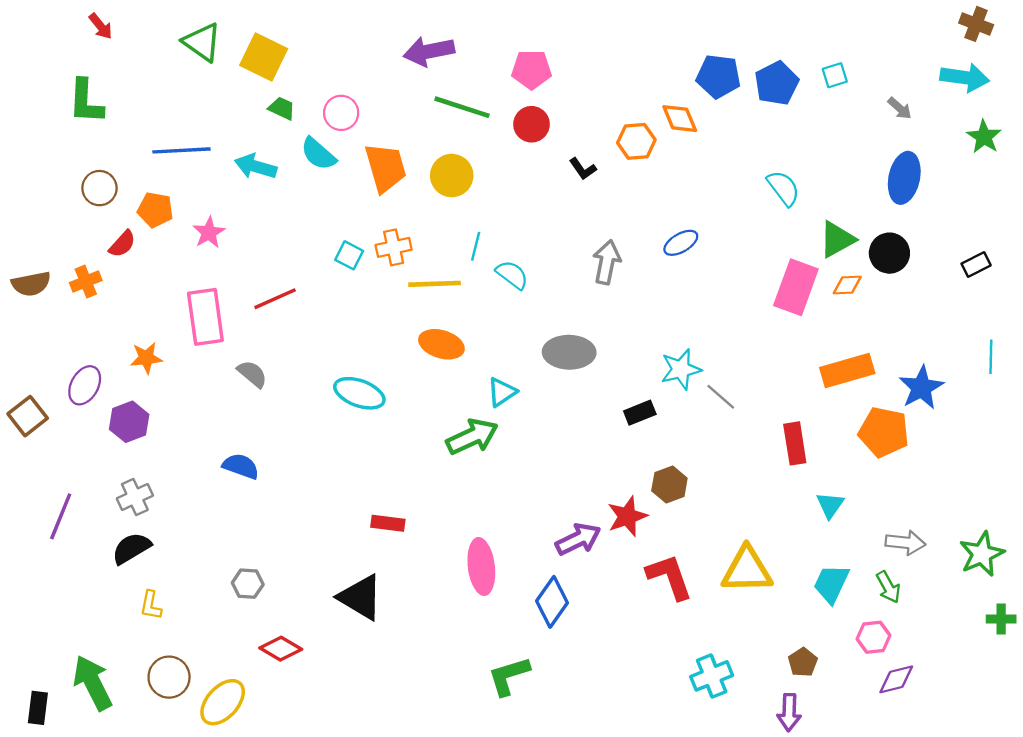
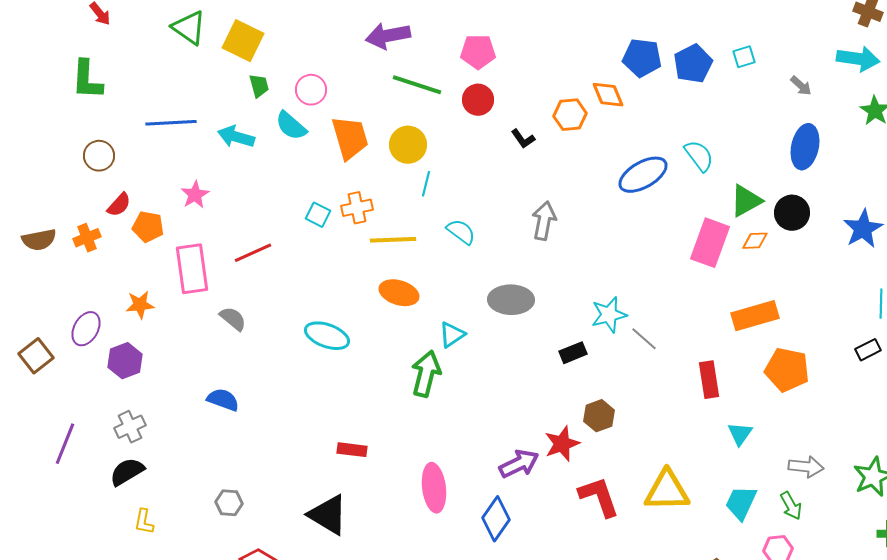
green trapezoid: (282, 108) -> (259, 86), turned 50
orange pentagon: (155, 210) -> (148, 227), moved
blue ellipse: (681, 243) -> (643, 175), moved, size x1.6
cyan line: (476, 246) -> (426, 184), moved
black rectangle: (976, 264) -> (868, 350), moved
blue star: (921, 388) -> (863, 229), moved
green arrow: (472, 437) -> (426, 374), turned -51

